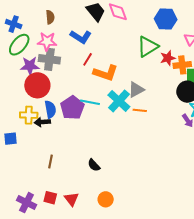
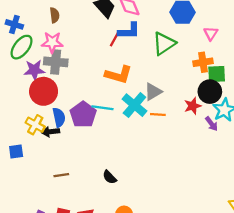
blue L-shape: (81, 37) -> (129, 31), moved, turned -30
red star: (168, 58) -> (193, 106), moved
red line: (88, 59) -> (114, 39), moved
yellow cross: (29, 115) -> (35, 125), turned 30
brown line: (50, 162) -> (61, 175), turned 72

